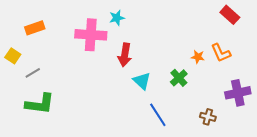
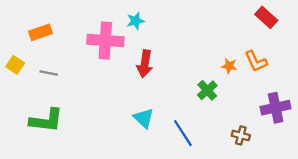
gray line: (33, 73) -> (49, 73), moved, turned 42
cyan triangle: (142, 81) -> (144, 118), moved

